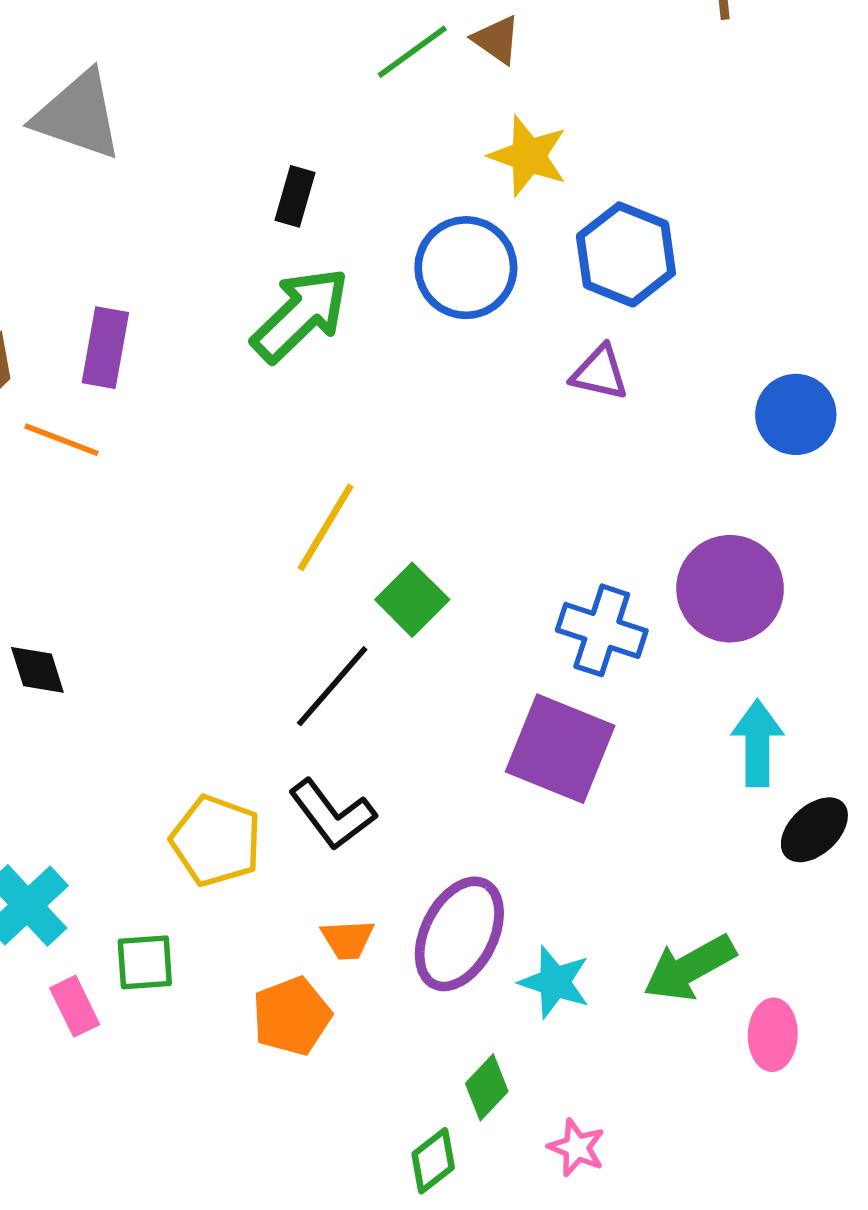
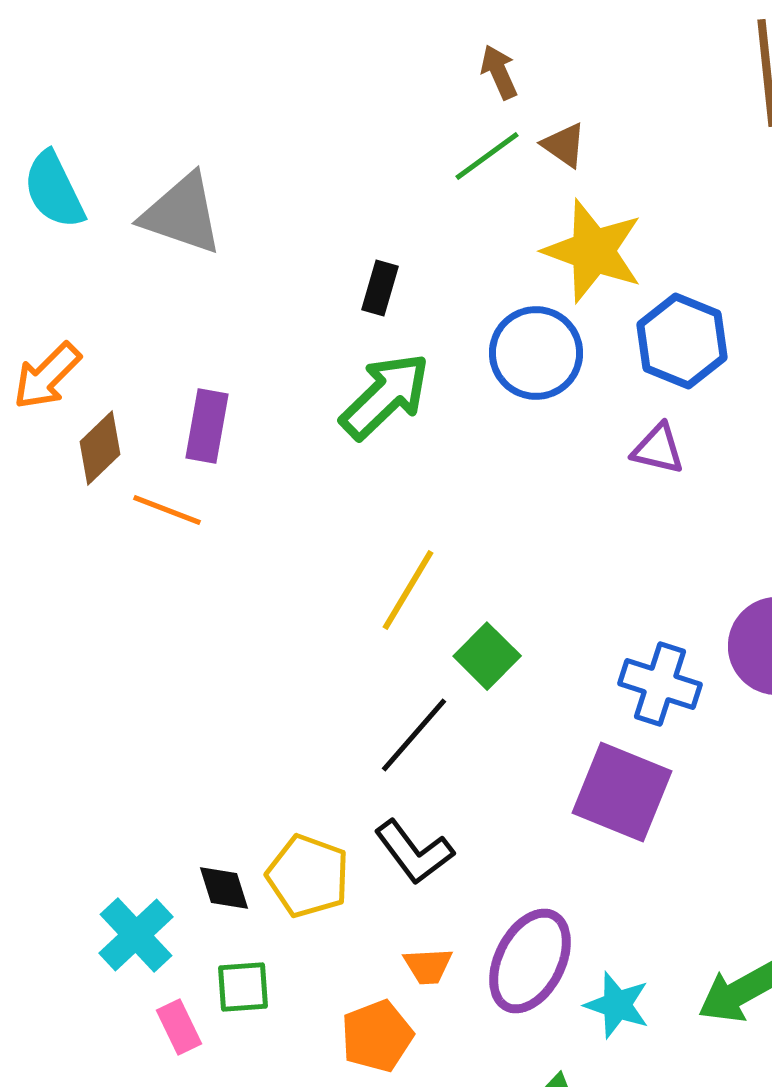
yellow star: (528, 156) -> (593, 251), size x1.4
black diamond: (37, 670) -> (224, 888), moved

